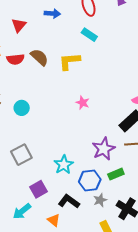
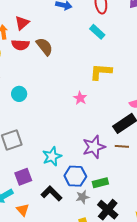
red triangle: (19, 25) -> (22, 23), moved
yellow L-shape: (69, 61) -> (101, 72), moved
green rectangle: (116, 174) -> (100, 183), moved
orange triangle: (54, 220) -> (23, 210), moved

